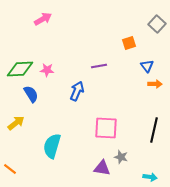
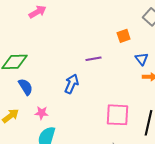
pink star: (47, 70) -> (42, 113), moved
pink square: (106, 128) -> (118, 115), moved

